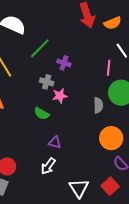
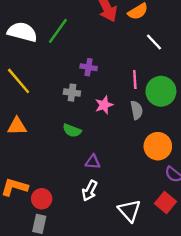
green line: (40, 48) -> (58, 31), moved
pink line: (109, 68) -> (135, 79), moved
pink star: (60, 96) -> (104, 105), moved

